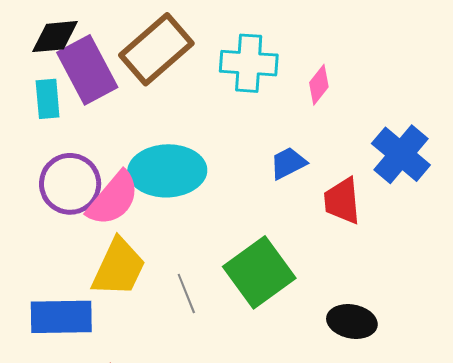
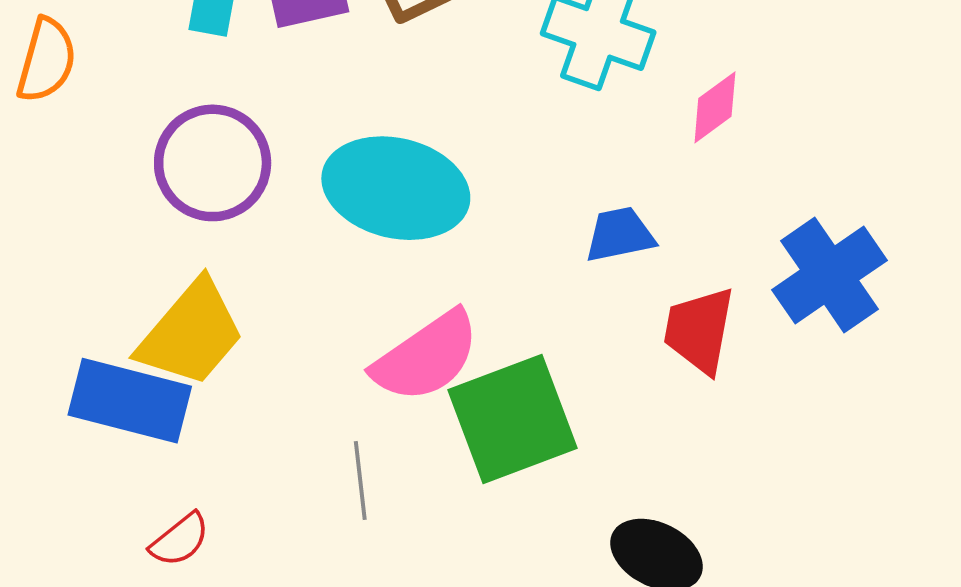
pink semicircle: (113, 199) -> (426, 357), moved
yellow trapezoid: (119, 268) -> (191, 333), moved
gray line: (186, 293) -> (360, 481), moved

